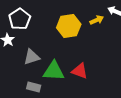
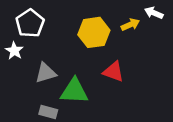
red triangle: (80, 71) -> (113, 72), moved

